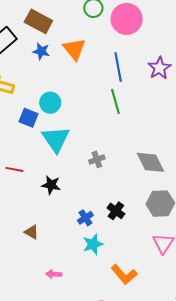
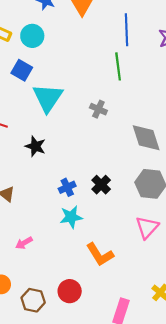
cyan circle: (50, 103) -> (32, 36), moved
gray cross: (97, 159) -> (98, 109), moved, turned 35
pink arrow: (54, 274) -> (24, 243), turned -42

